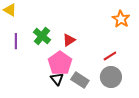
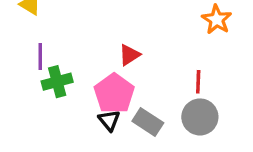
green cross: (42, 36) -> (57, 82), moved, turned 36
red line: (110, 56) -> (198, 82), turned -56

